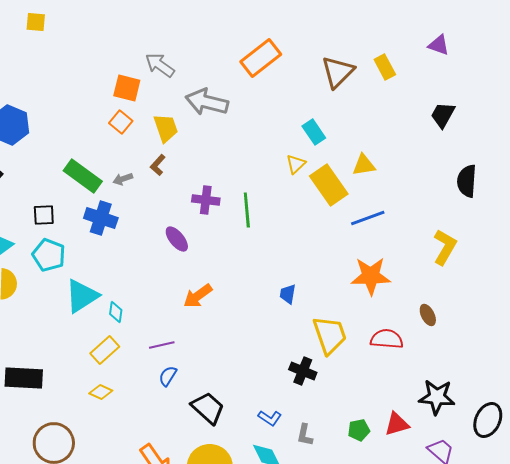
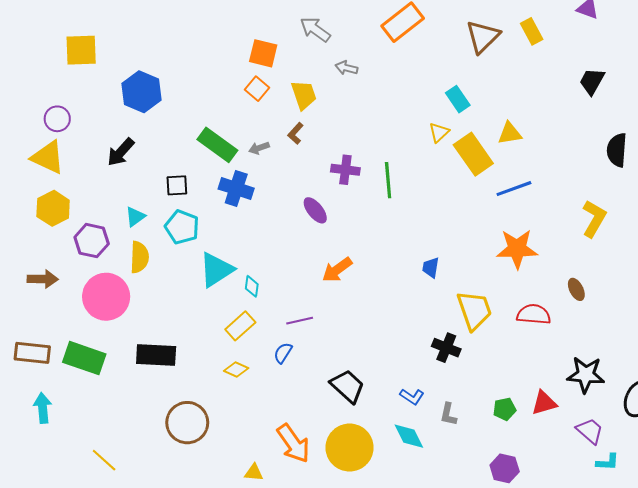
gray arrow: (160, 65) -> (315, 29), moved
gray arrow: (207, 102) -> (346, 68), size x0.5
blue semicircle: (168, 376) -> (283, 353), moved

